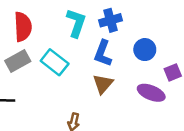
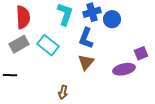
blue circle: (145, 50) -> (112, 19), moved
purple ellipse: (151, 93) -> (124, 69), turned -35

